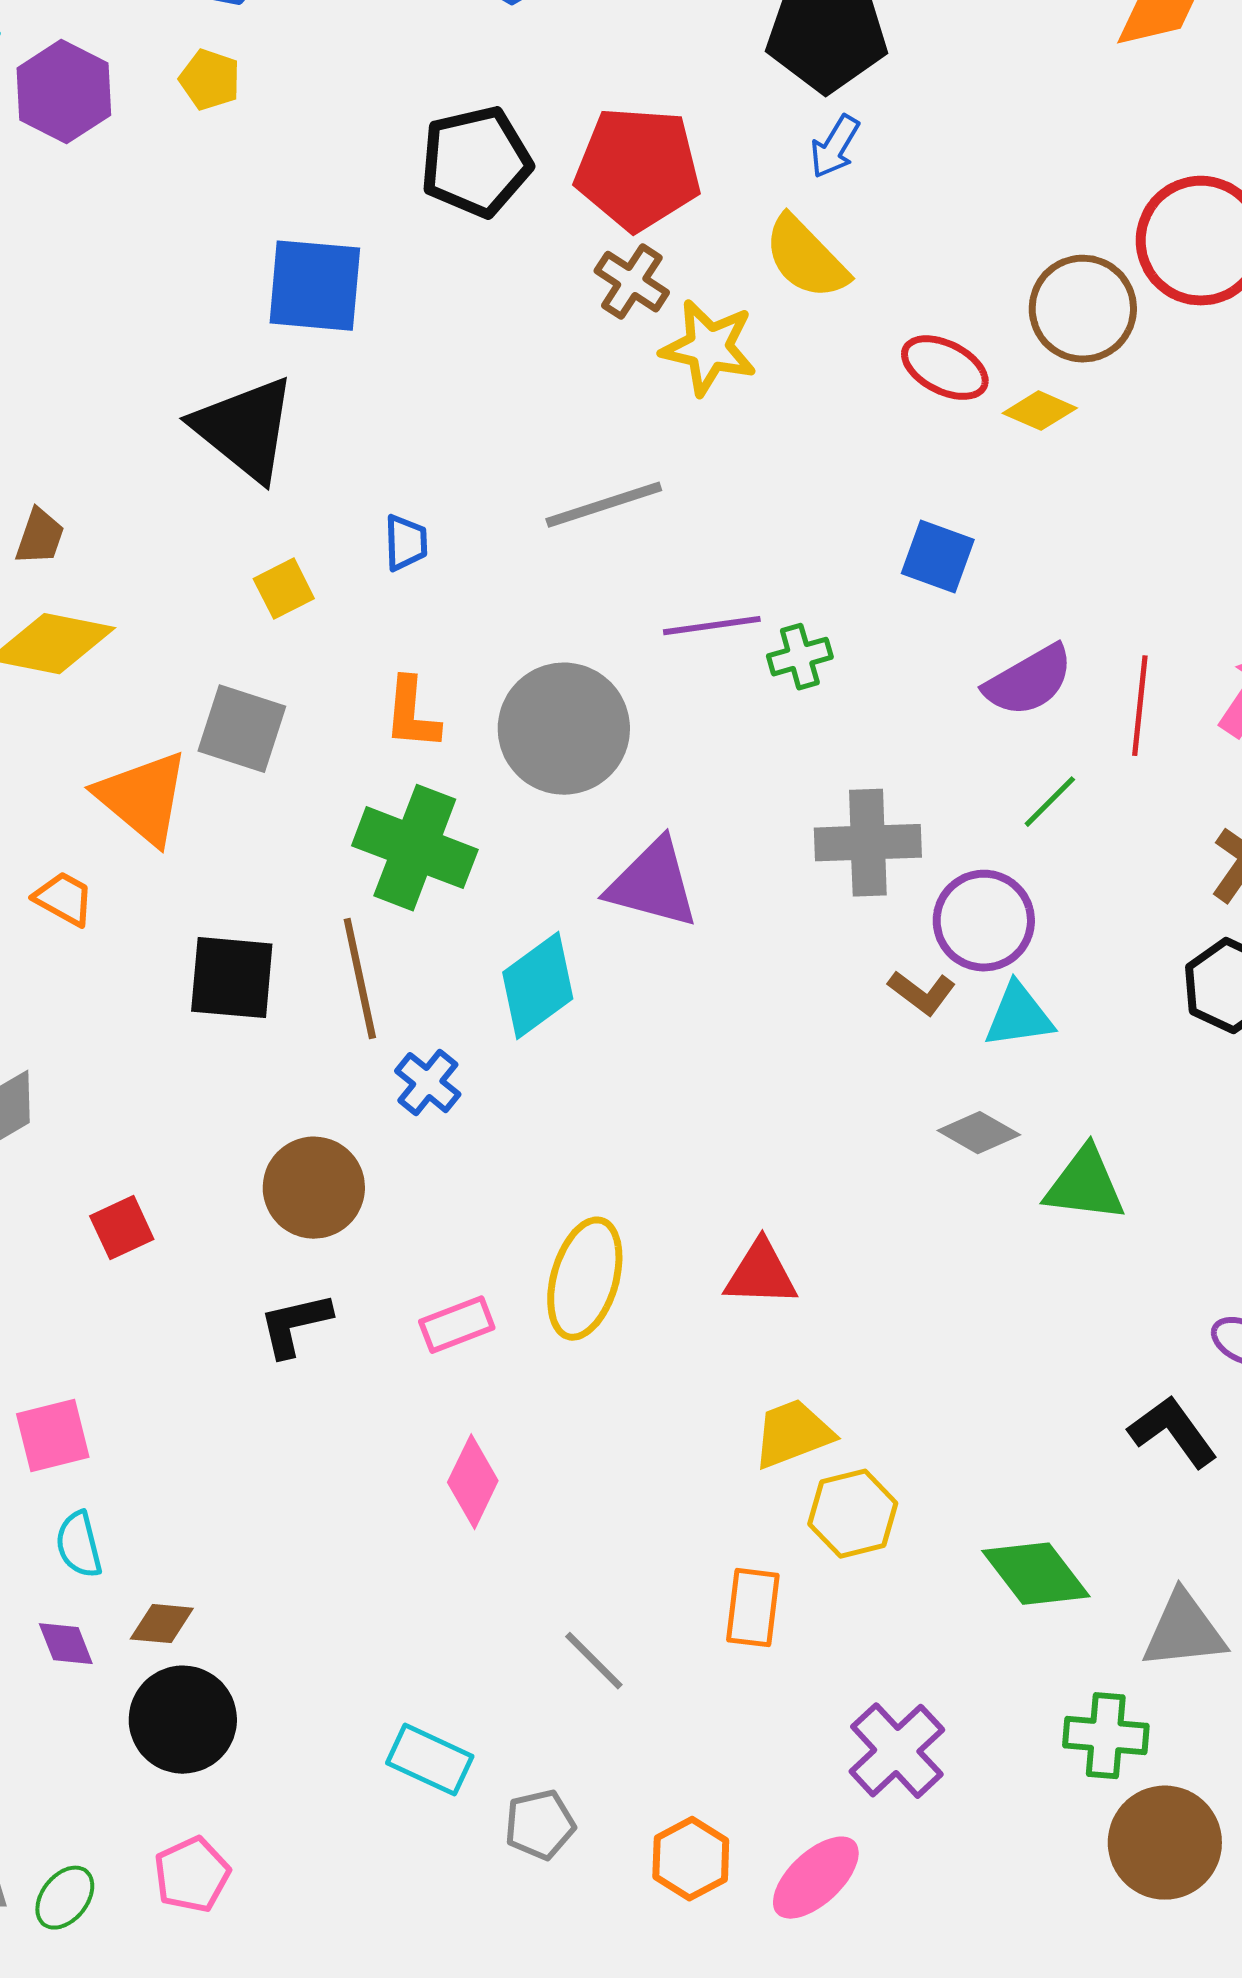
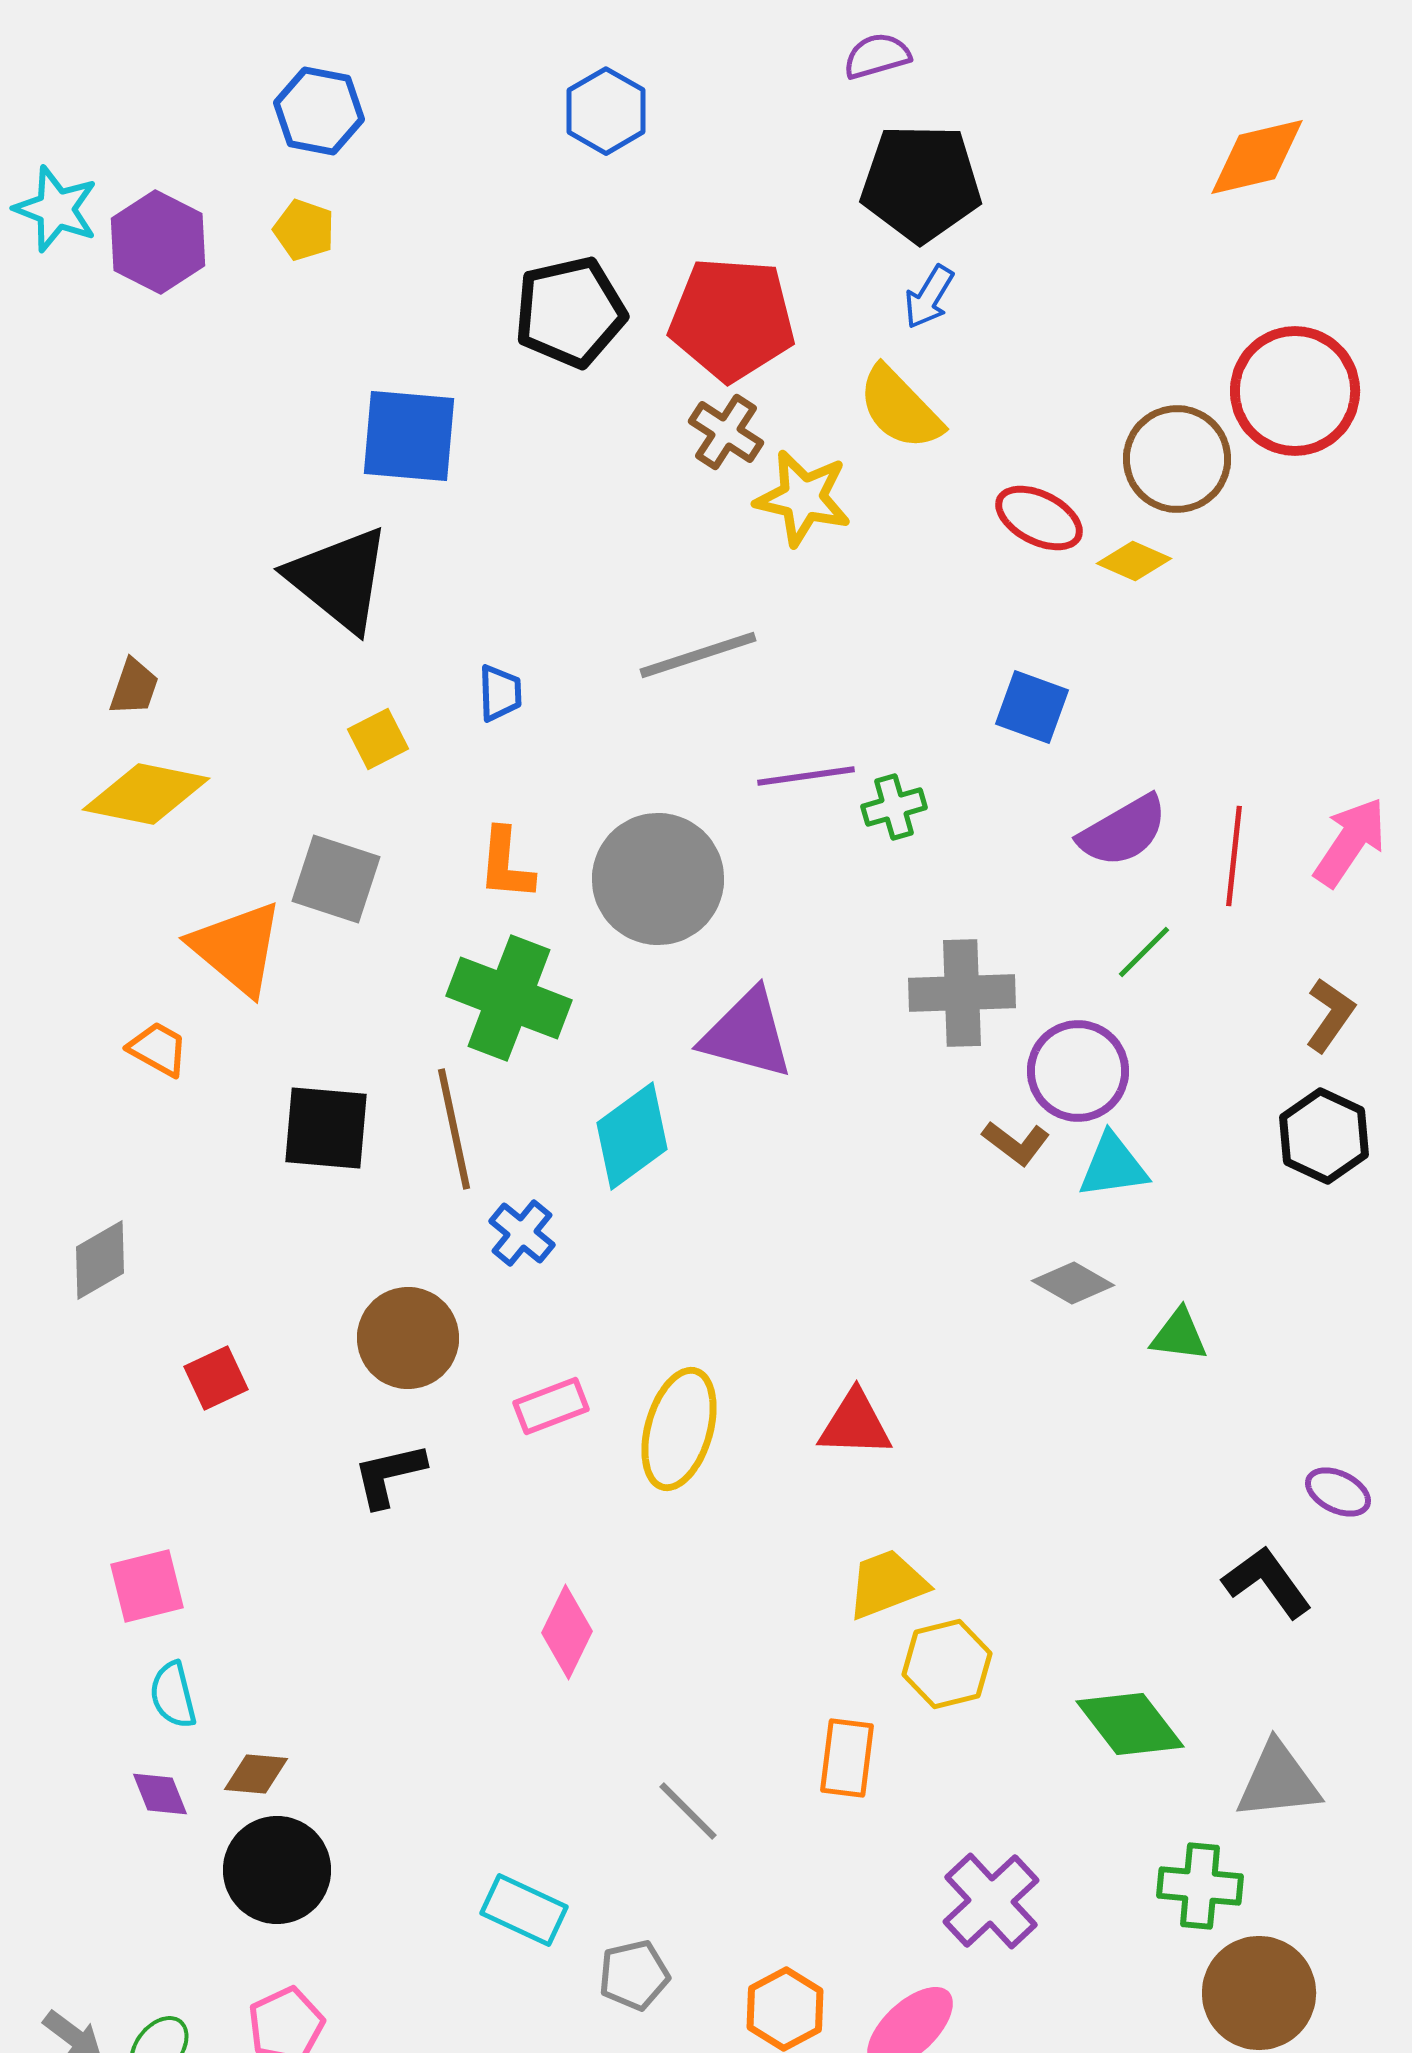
green triangle: (1085, 1185) -> (1179, 1335), size x0.7
pink rectangle: (457, 1325) -> (551, 1406), moved

